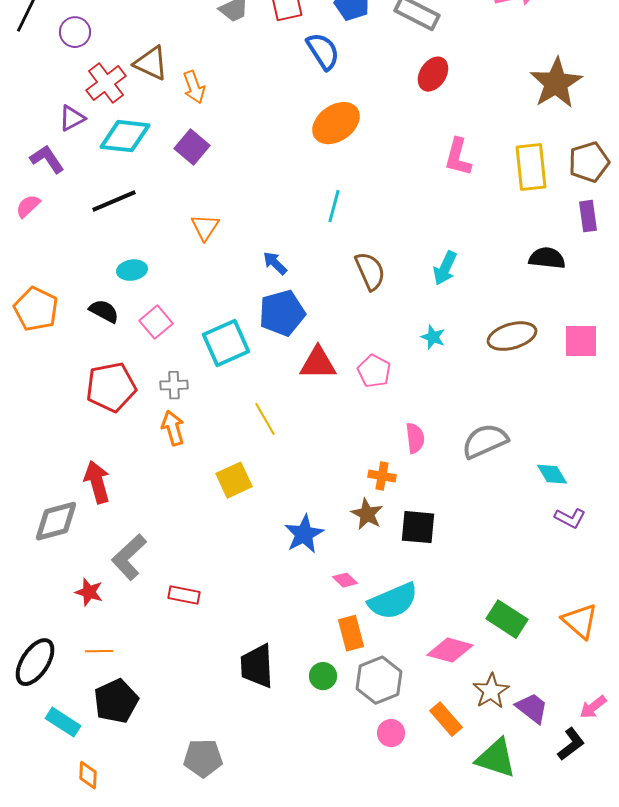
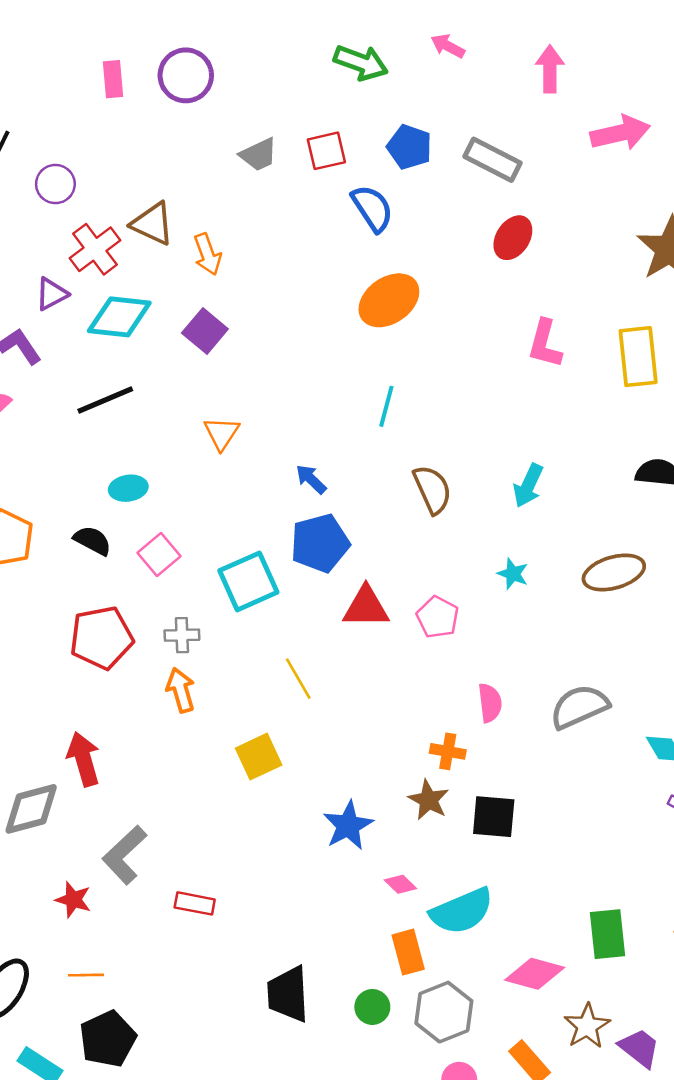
green rectangle: (507, 619) -> (607, 934), turned 51

